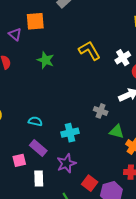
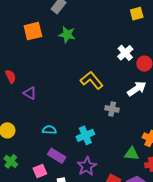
purple triangle: (15, 34) -> (30, 93), moved
yellow L-shape: (89, 51) -> (92, 80), moved
green star: (46, 60) -> (67, 35), moved
green triangle: (117, 132) -> (132, 154), moved

